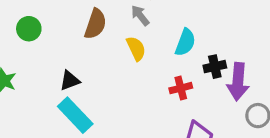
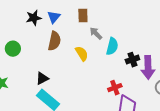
gray arrow: (140, 15) -> (96, 33), moved
red cross: (181, 88) -> (115, 88), moved

